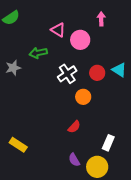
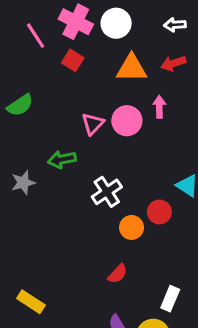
pink triangle: (58, 30) -> (93, 124), turned 42
pink circle: (80, 40) -> (127, 121), moved
red circle: (97, 73) -> (159, 212), moved

